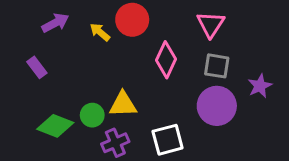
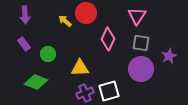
purple arrow: (55, 23) -> (25, 15), moved, turned 114
green circle: (92, 115) -> (48, 54), moved
purple cross: (115, 143) -> (85, 93), moved

